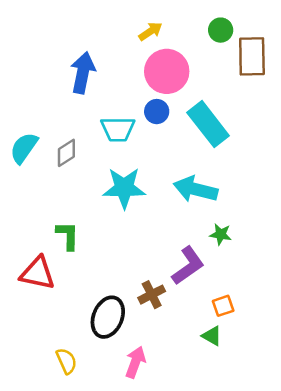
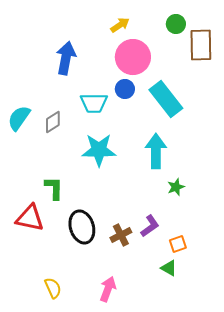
cyan arrow: (196, 189) -> (156, 151), turned 76
green star: (221, 234) -> (176, 187), turned -30
purple L-shape: (188, 266) -> (150, 226), moved, size x0.7
black ellipse: (108, 317) -> (82, 227), moved, turned -40

